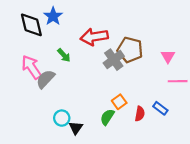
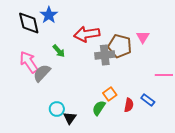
pink triangle: (168, 56) -> (143, 37), moved
gray cross: (114, 60) -> (105, 55), turned 30

